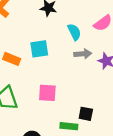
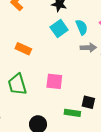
cyan square: (39, 49) -> (59, 28), moved, turned -30

